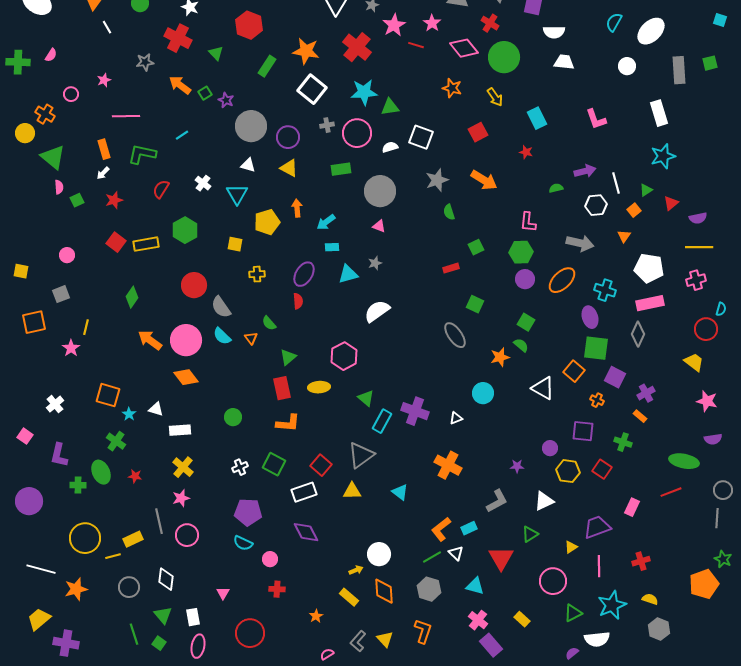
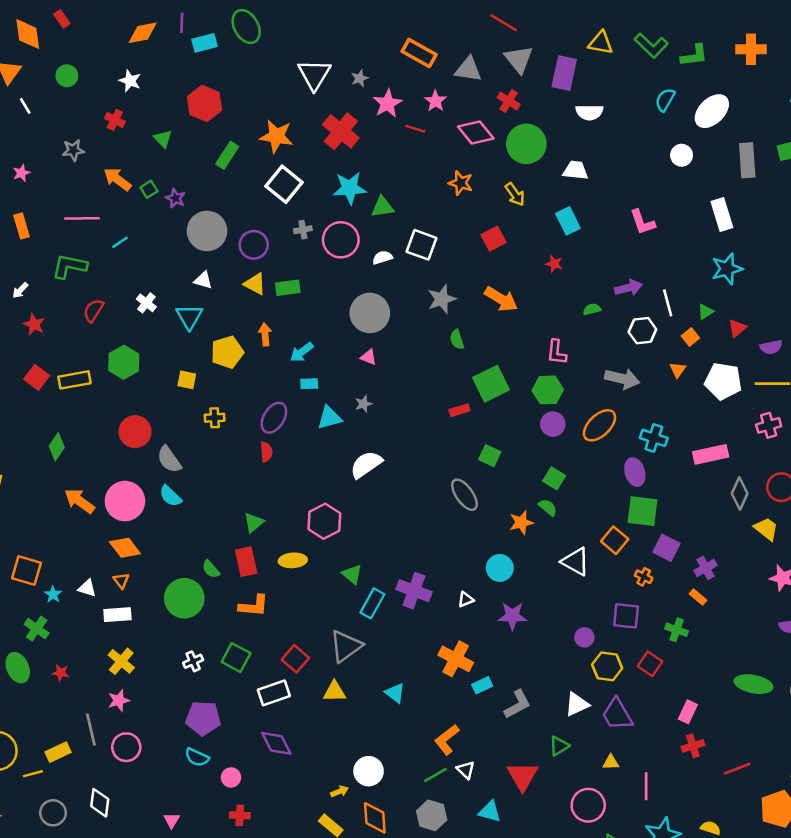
red cross: (178, 38) -> (115, 120), size x0.6
white trapezoid: (564, 62) -> (576, 170), moved
pink line: (126, 116) -> (82, 218), moved
orange rectangle: (104, 149) -> (21, 226), moved
green rectangle: (341, 169) -> (288, 288), moved
red star: (114, 200) -> (34, 324), turned -30
green square: (476, 247) -> (491, 384), size x1.8
white pentagon: (649, 268) -> (723, 381), moved
green semicircle: (269, 323) -> (211, 569), moved
gray diamond: (638, 334) -> (740, 493), moved
orange triangle: (251, 338) -> (121, 581), moved
green circle: (233, 417) -> (184, 598), size x1.8
green ellipse: (684, 461) -> (753, 684), moved
purple star: (517, 466) -> (512, 616), moved, size x1.6
red line: (671, 492) -> (737, 769), moved
purple trapezoid: (597, 527) -> (617, 714), moved, turned -100
cyan rectangle: (469, 528) -> (482, 685), moved
yellow triangle: (571, 547) -> (611, 762), turned 32
red cross: (641, 561) -> (693, 746), moved

